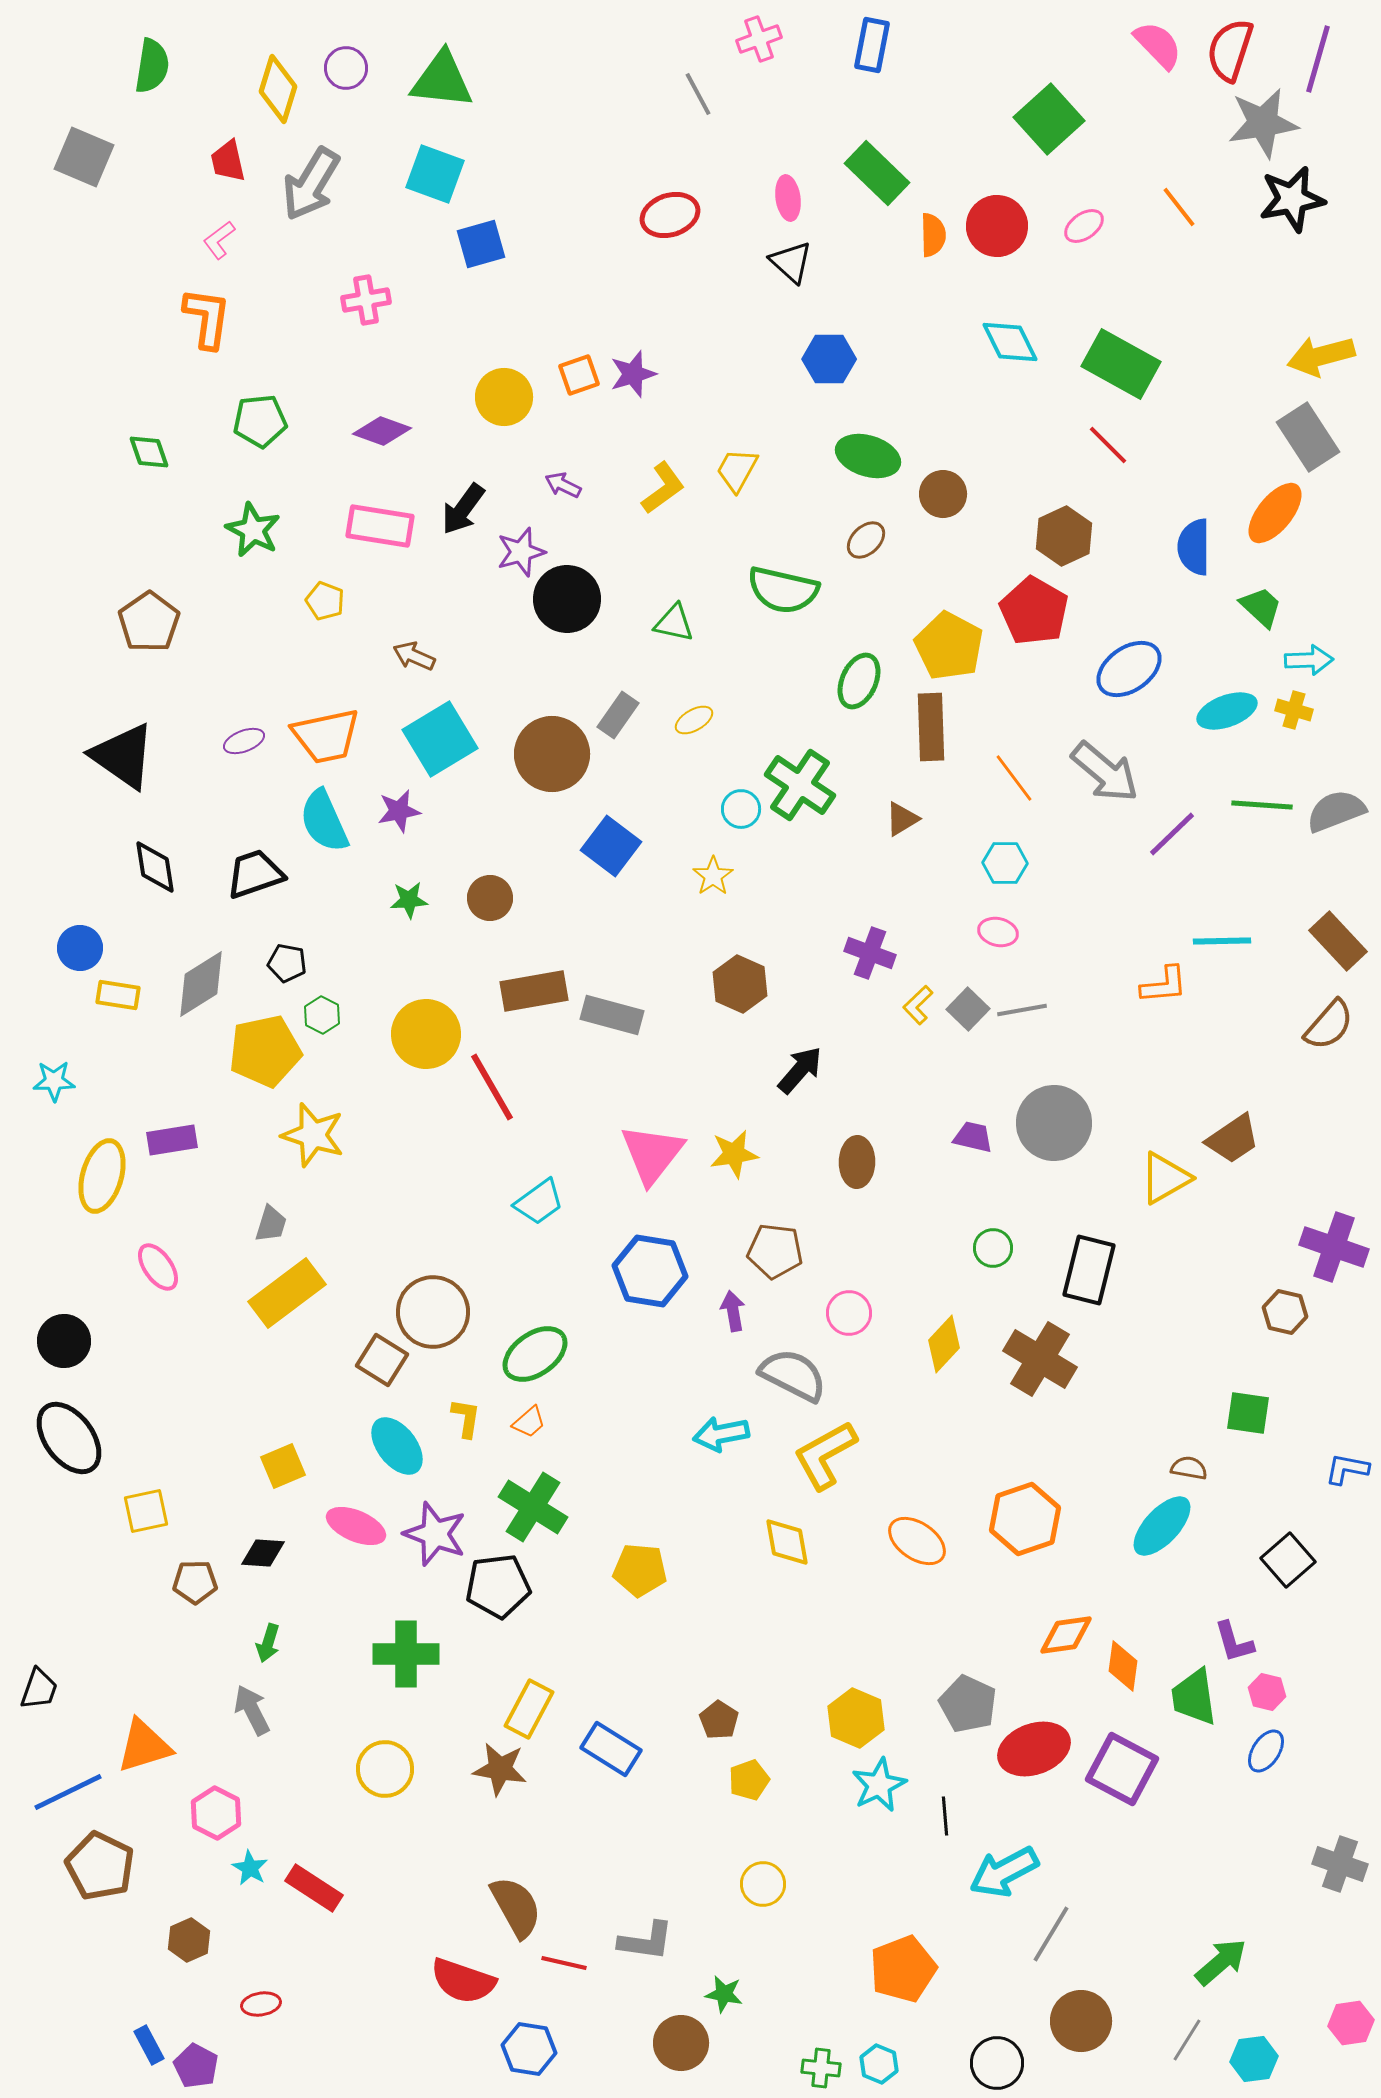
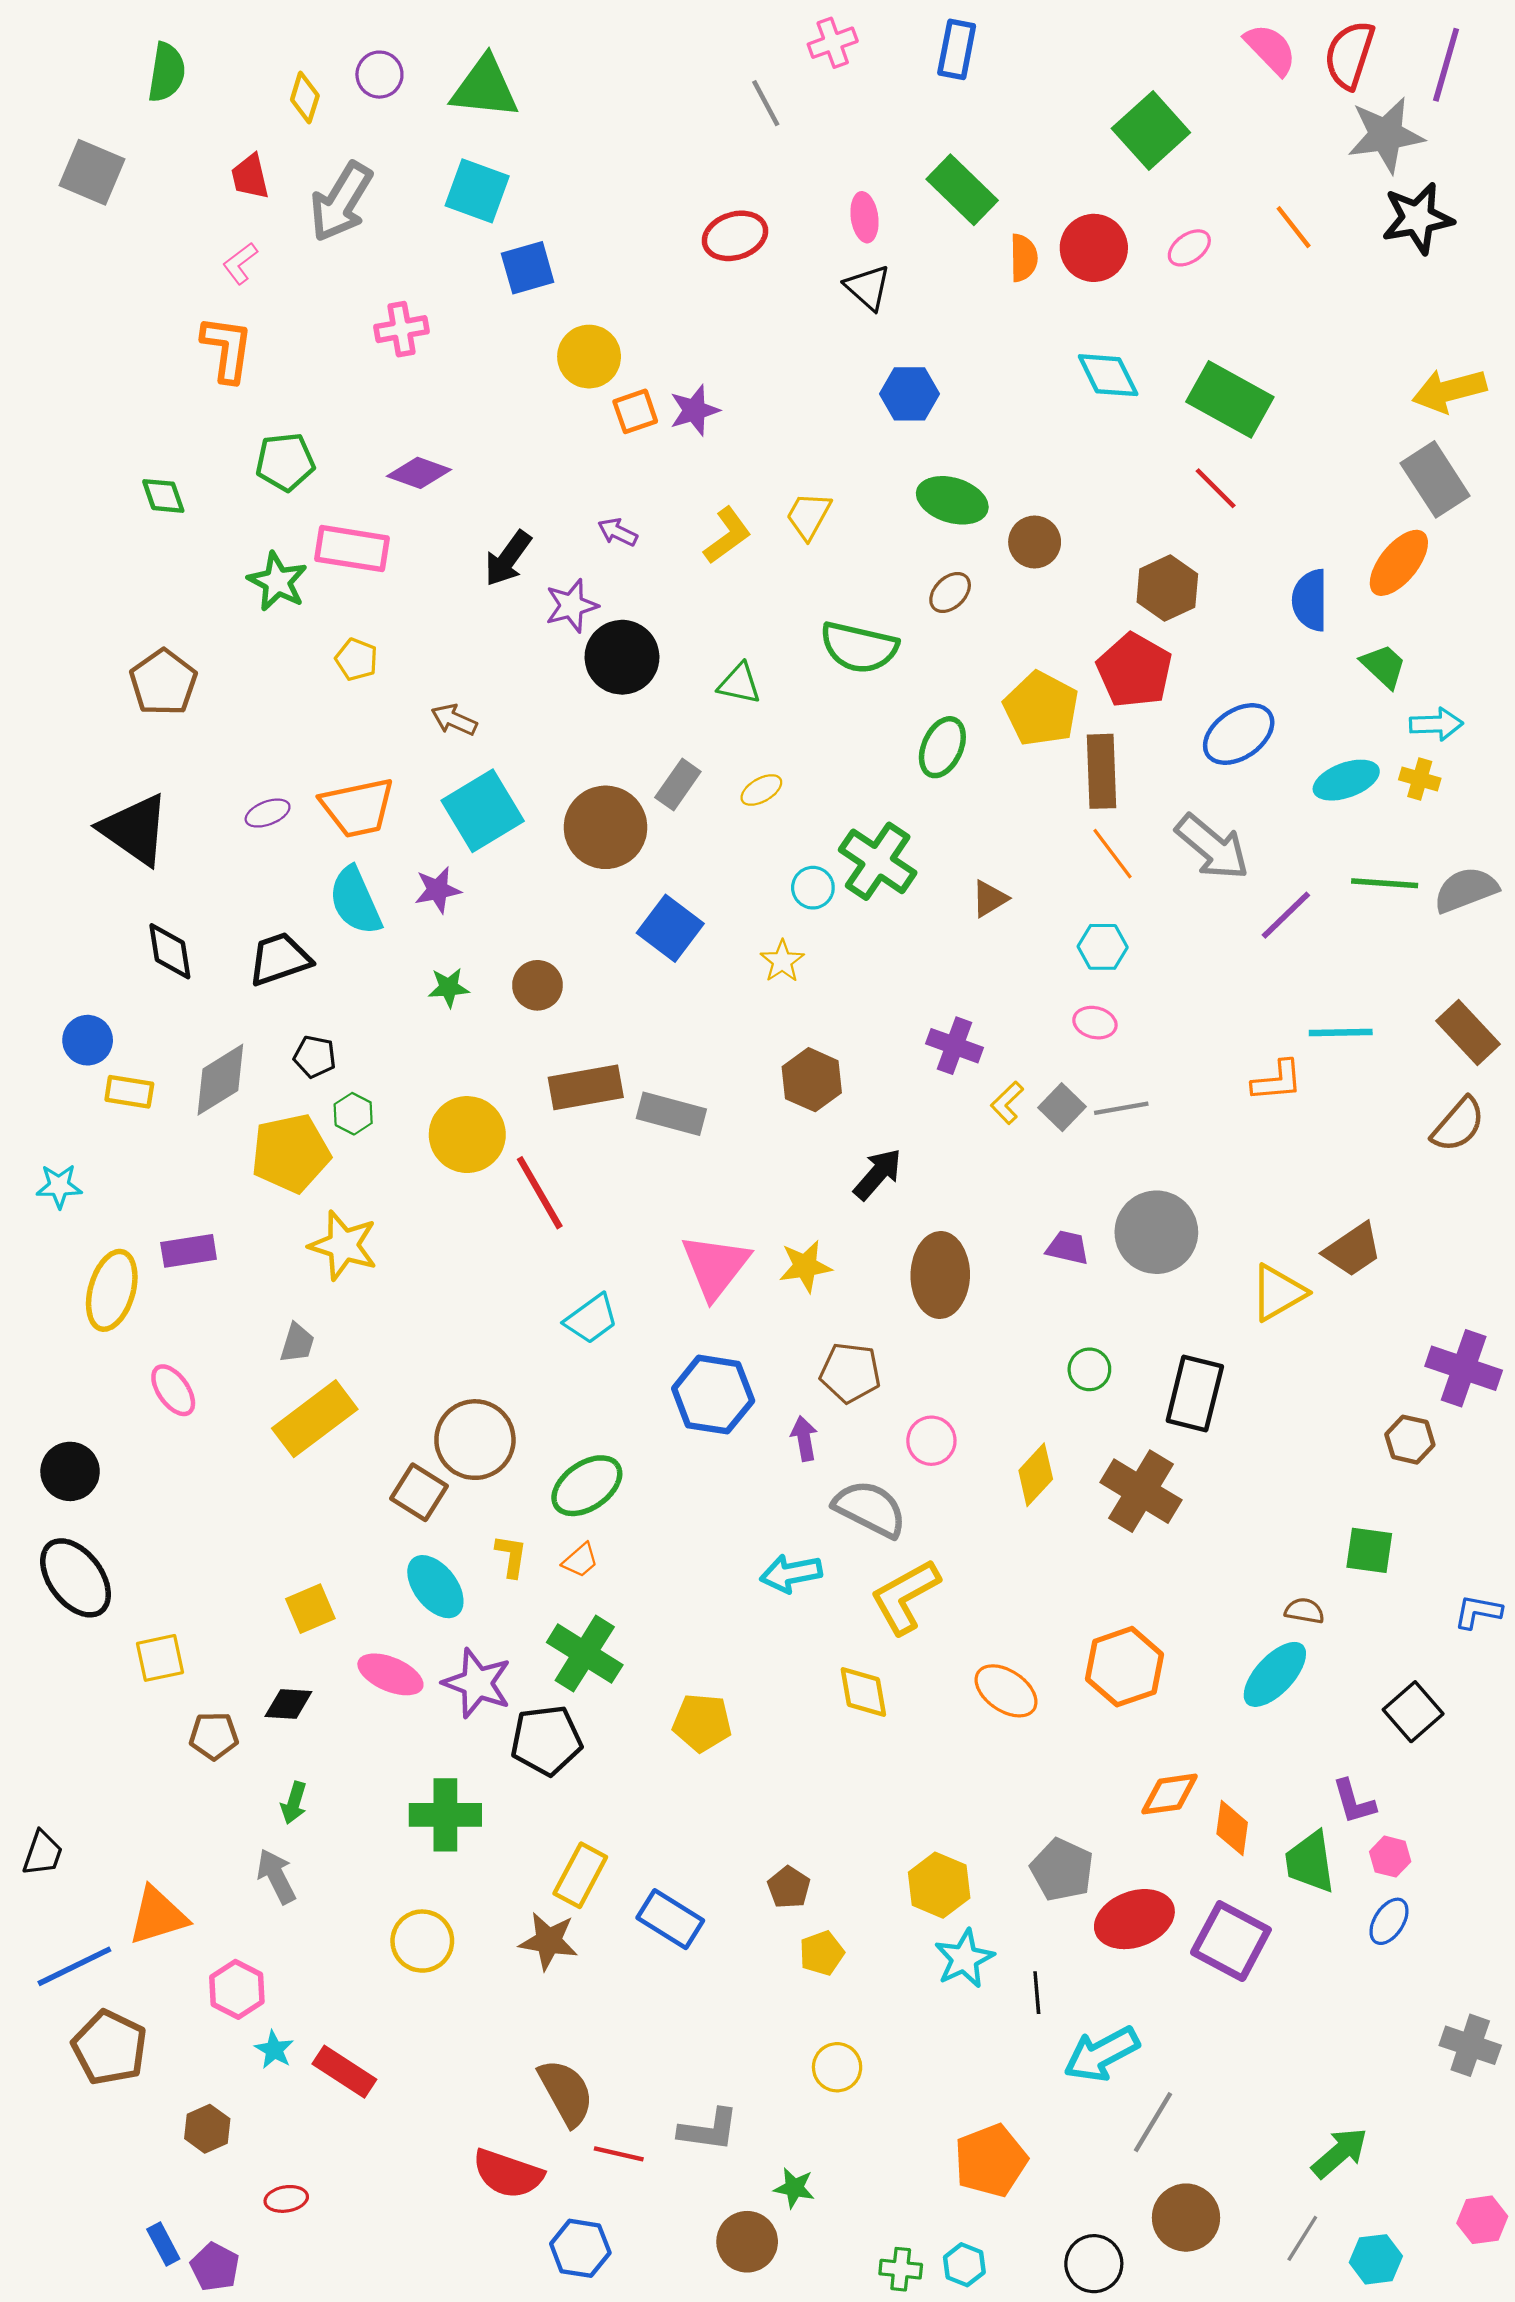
yellow diamond: (278, 89) -> (305, 98), size x0.7
yellow circle: (504, 397) -> (589, 357), moved
pink rectangle: (380, 526) -> (352, 549), moved
brown rectangle: (931, 727) -> (1102, 771), moved
brown ellipse: (857, 1162) -> (940, 1275), size x1.5

